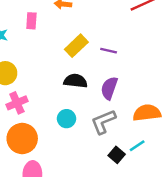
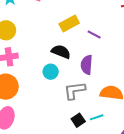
purple semicircle: (109, 88) -> (87, 65), turned -30
cyan circle: (67, 119) -> (51, 72), moved

